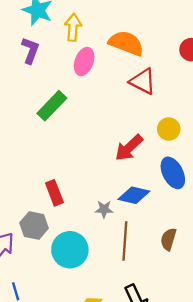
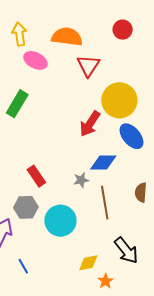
pink ellipse: (84, 61) -> (35, 60), turned -70
red triangle: (143, 81) -> (88, 66), turned 50
yellow circle: (169, 129) -> (119, 100), size x1.8

